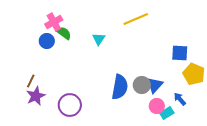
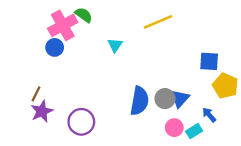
pink cross: (54, 22) -> (63, 25), size x1.4
green semicircle: (64, 33) -> (84, 15), moved
pink circle: (157, 106) -> (174, 128), moved

